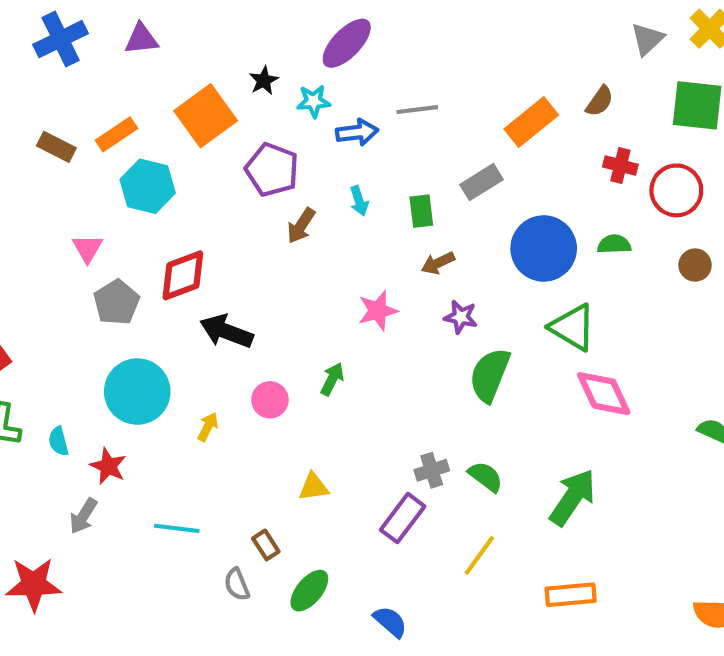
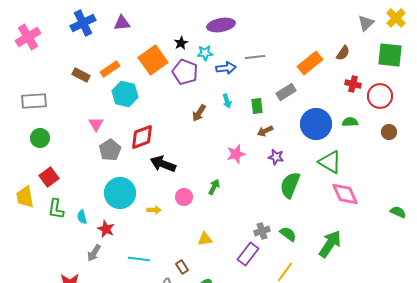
purple ellipse: (347, 43) -> (221, 25), turned 36
purple pentagon: (272, 170) -> (185, 72), moved
yellow arrow: (208, 427) -> (154, 210), turned 64

